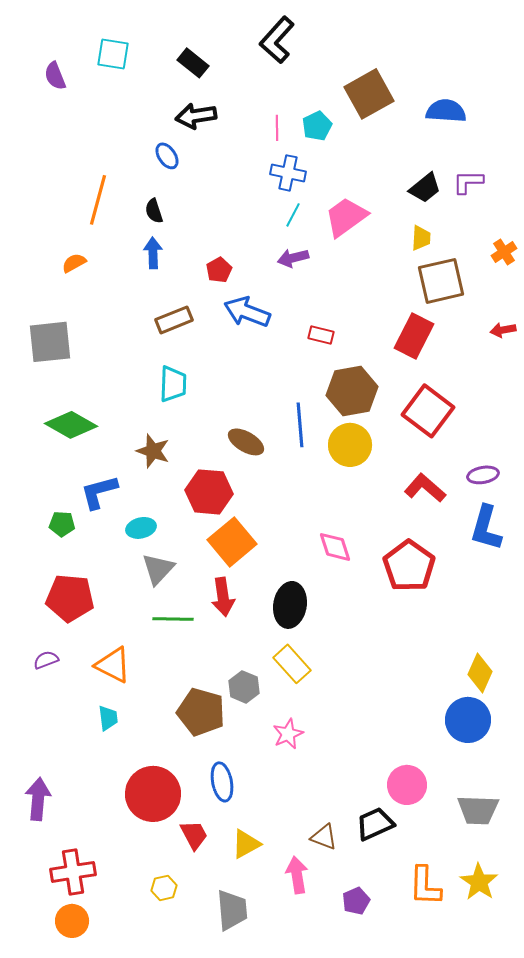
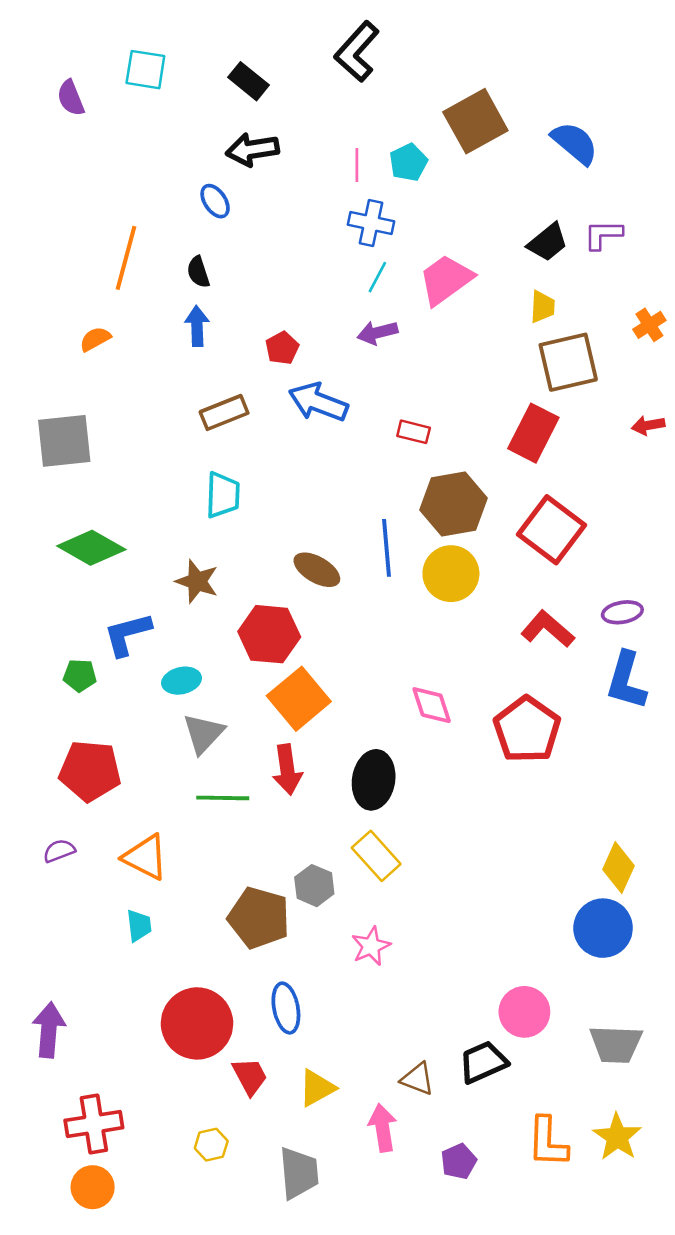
blue semicircle: (446, 111) -> (575, 143), turned 36

